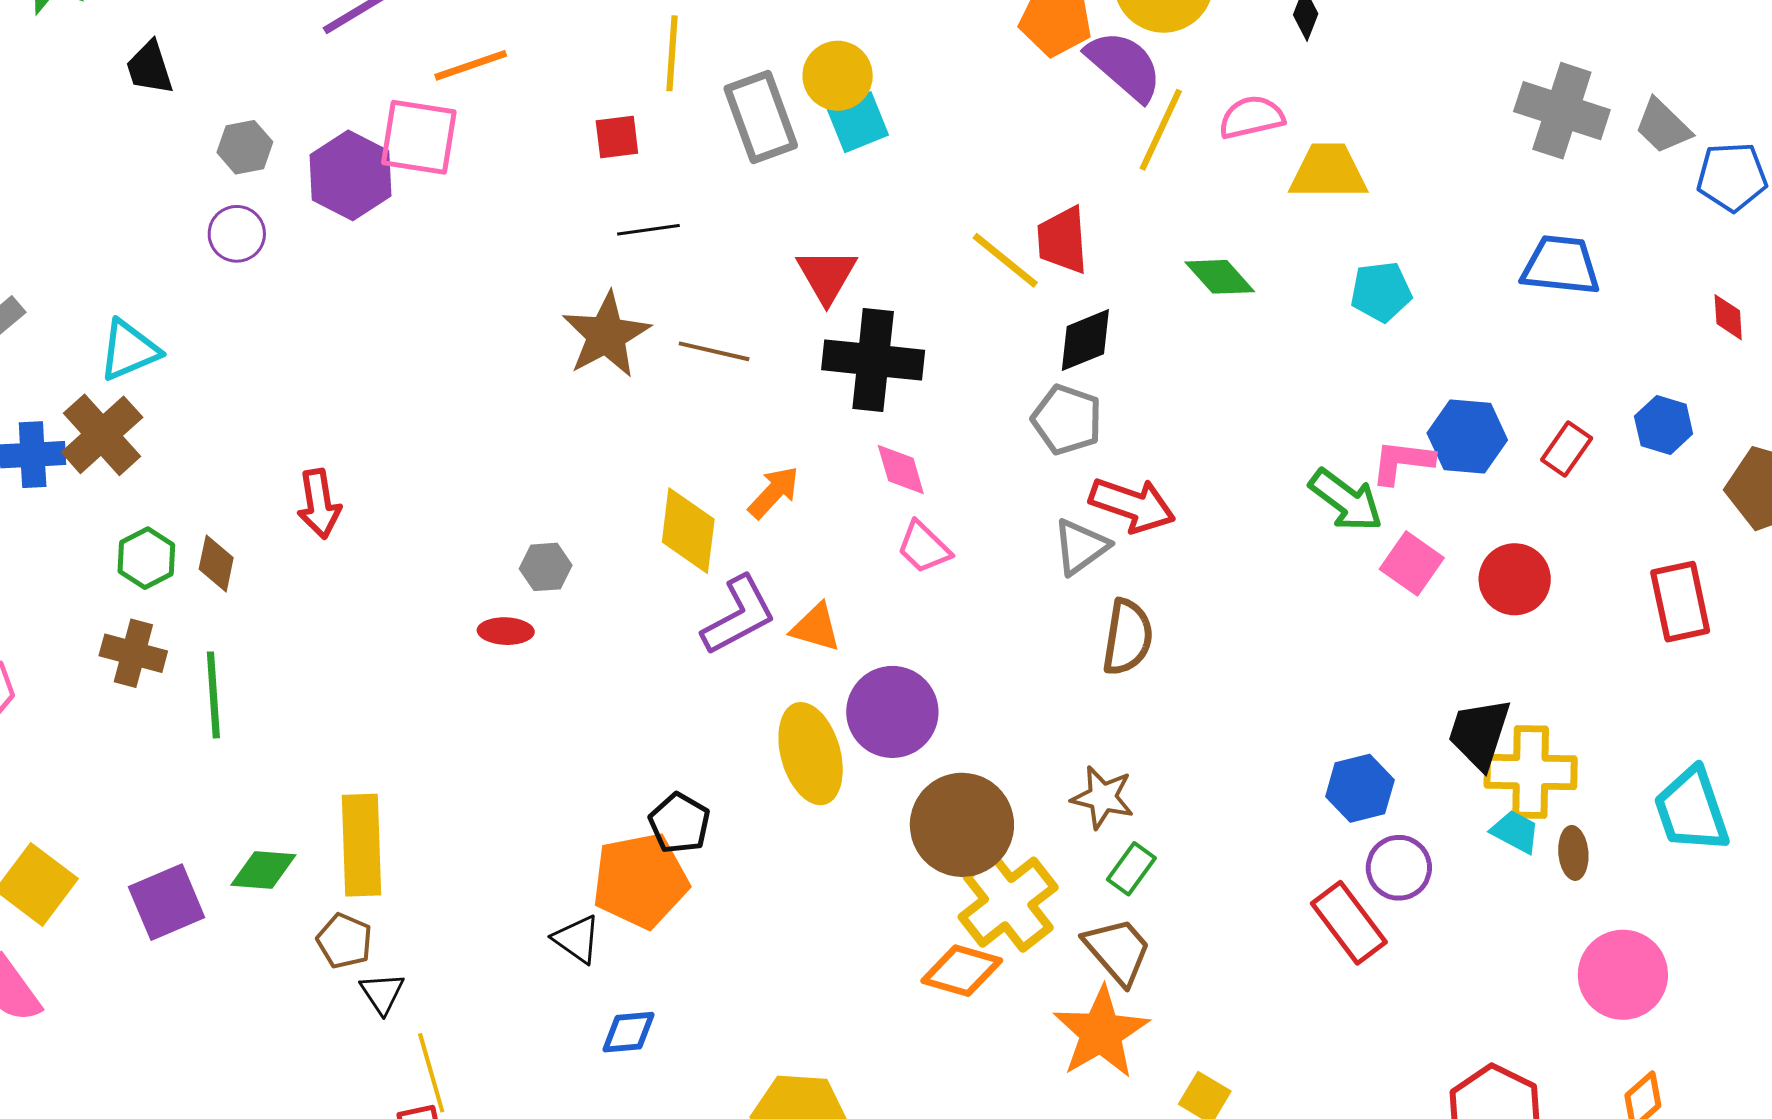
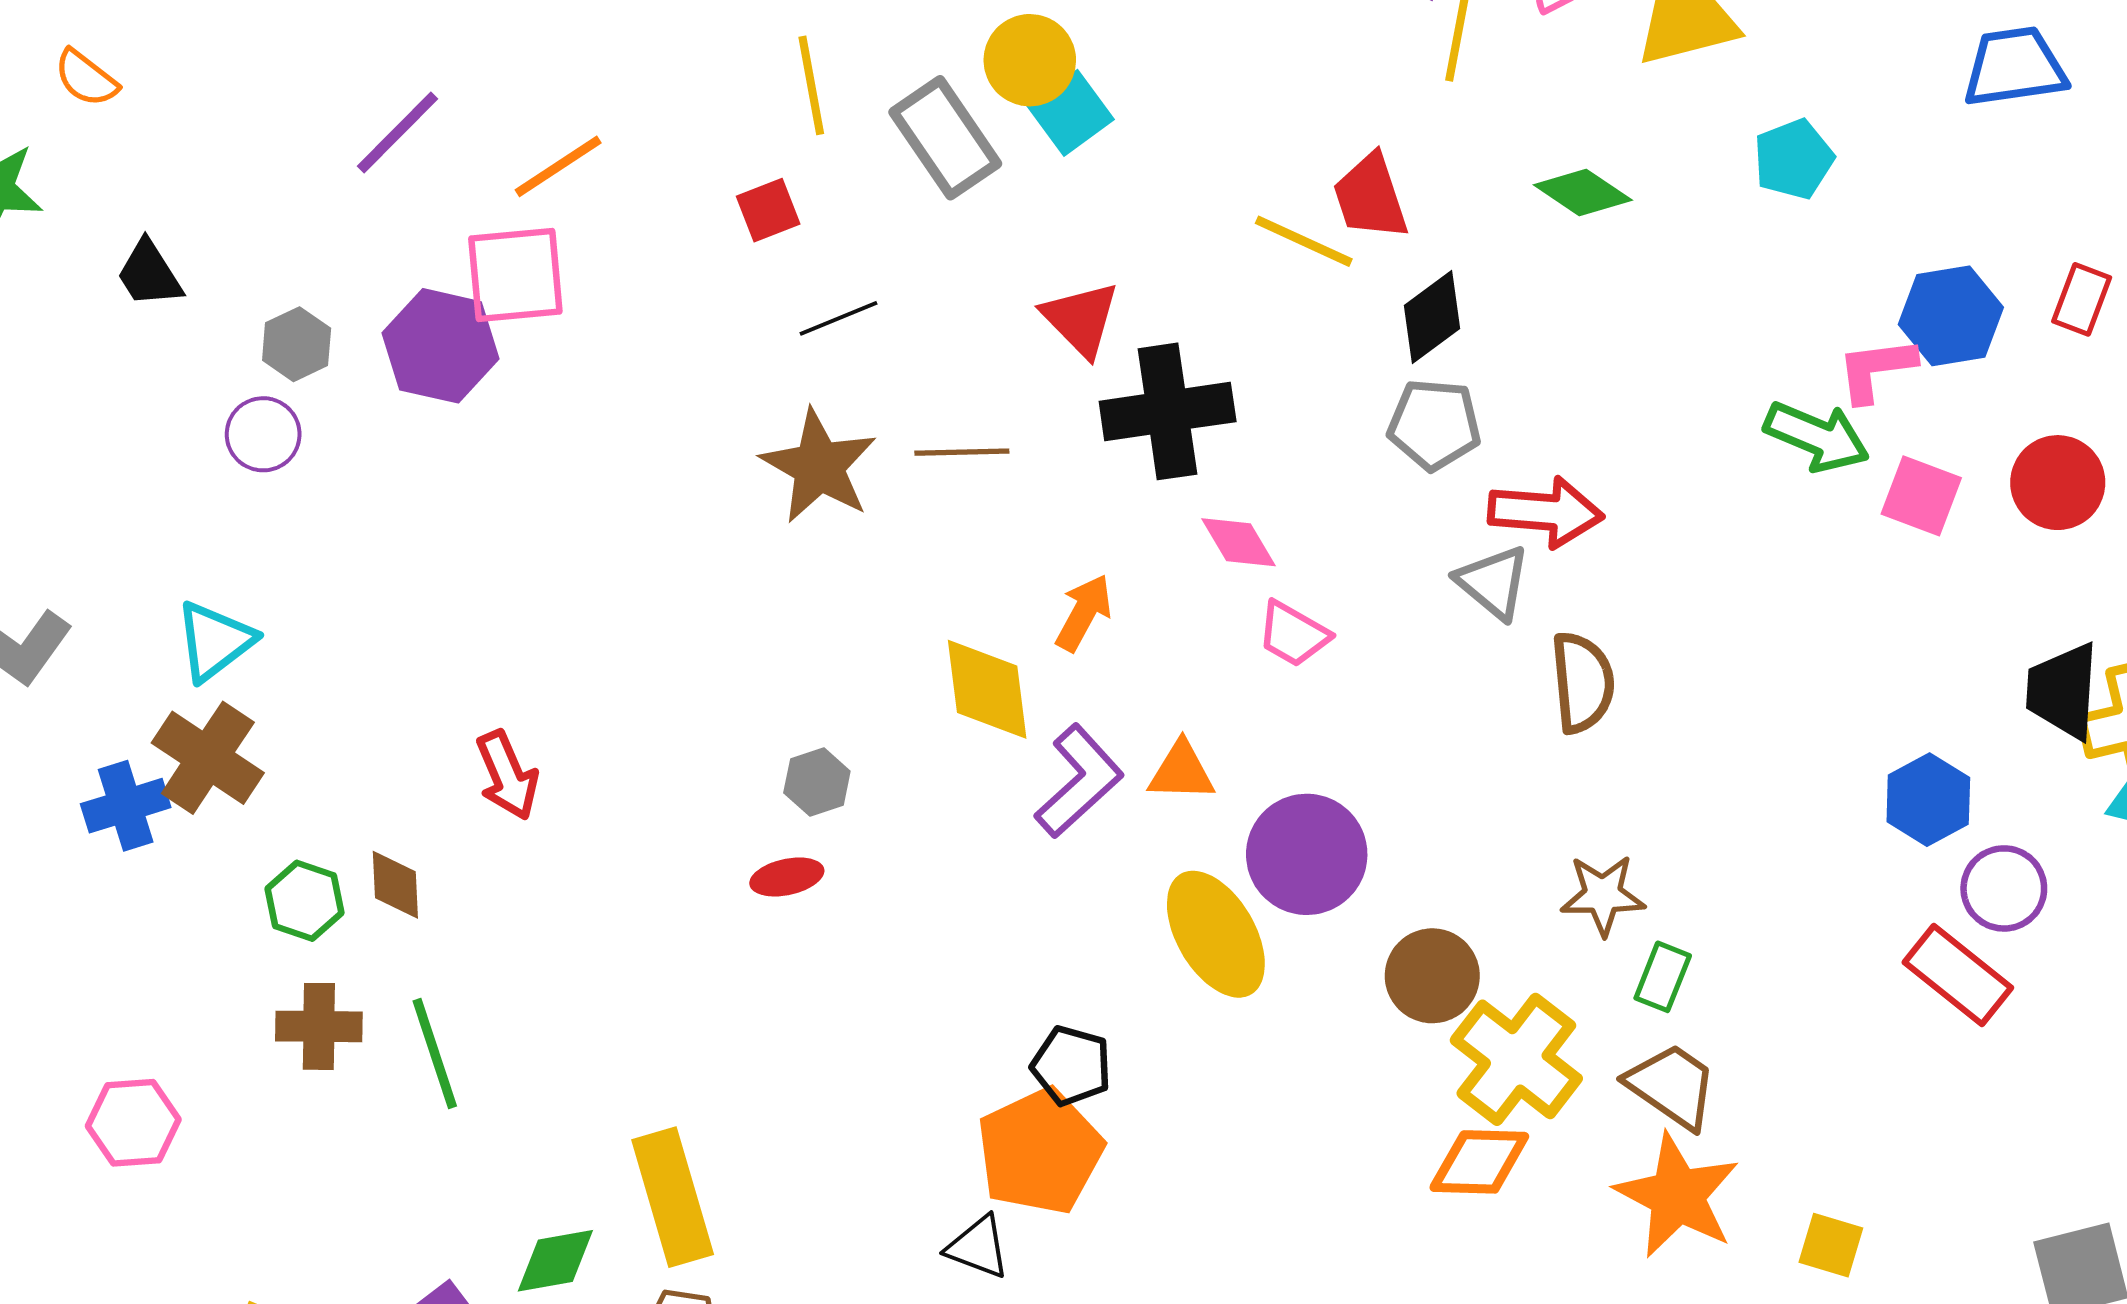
purple circle: (237, 234) -> (263, 434), moved
gray triangle: (1081, 547) -> (1493, 582), turned -30
brown circle: (962, 825) -> (1432, 976), size x0.7

